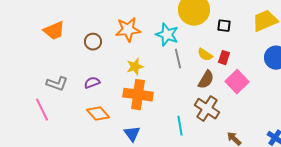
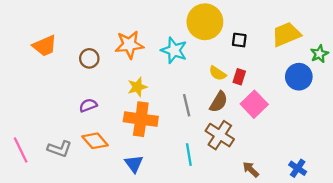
gray line: (178, 59) -> (187, 105), moved
gray L-shape: (57, 84) -> (60, 149), moved
pink line: (42, 110) -> (21, 150), moved

